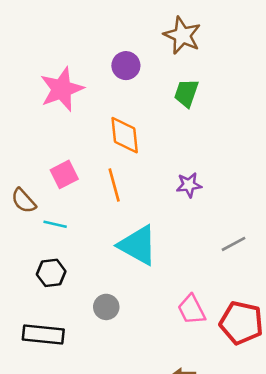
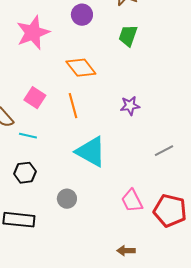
orange diamond: (125, 135) -> (81, 68), turned -32
pink square: (64, 174) -> (35, 98), turned -30

